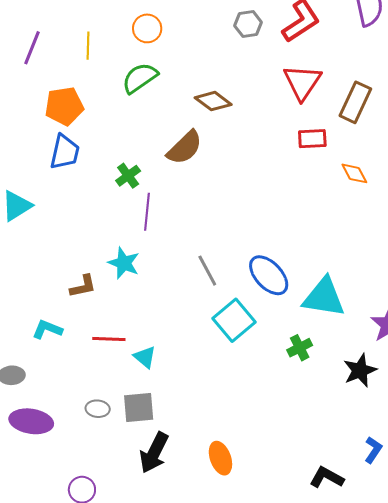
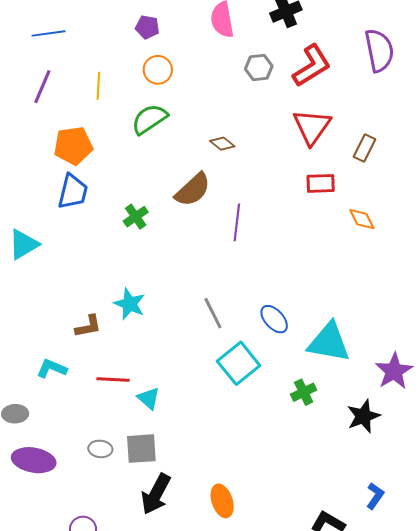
brown diamond: (213, 101) -> (222, 144), size x0.7
brown rectangle: (355, 102) -> (364, 148), size x0.7
purple line: (147, 212) -> (237, 222), moved
blue ellipse: (269, 275) -> (274, 319), size x0.7

